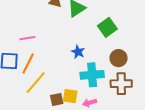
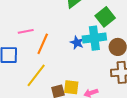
orange line: (28, 63) -> (43, 44), moved
cyan cross: (92, 75) -> (94, 38), moved

